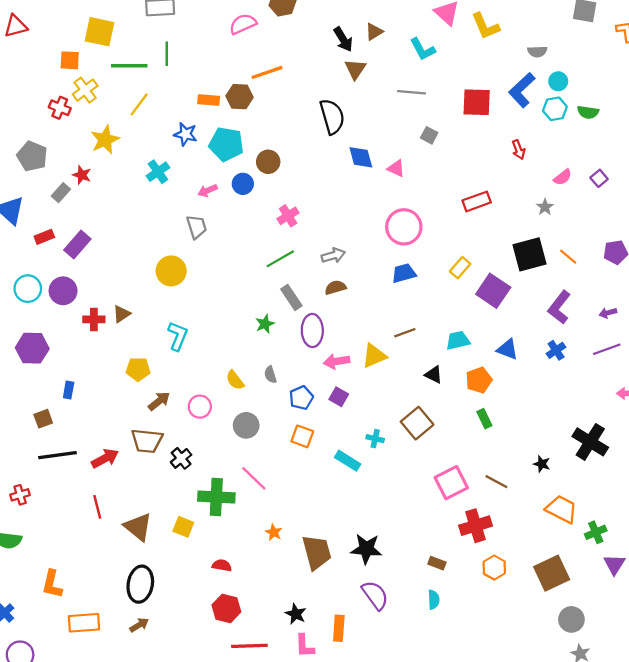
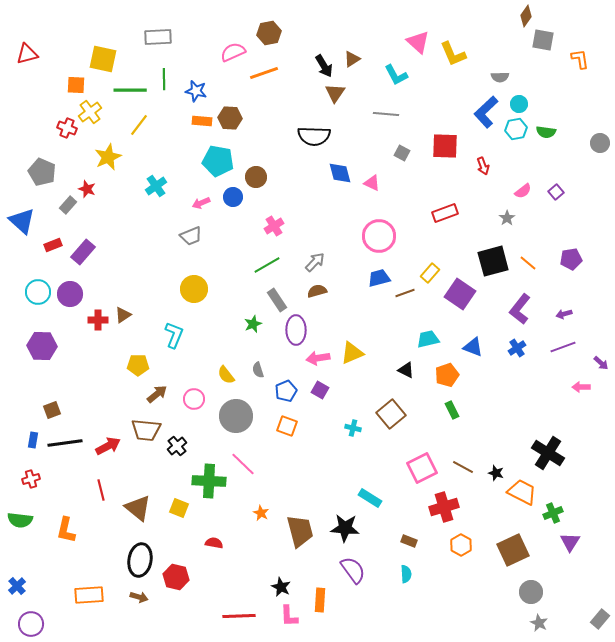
orange line: (267, 72) -> (264, 73), moved
red square: (477, 102) -> (445, 146), moved
black semicircle: (332, 117) -> (314, 136), turned 108
blue star: (185, 134) -> (196, 91), moved
gray trapezoid: (197, 227) -> (191, 236), turned 85
gray arrow: (333, 256) -> (315, 262), turned -30
yellow circle: (171, 271) -> (194, 289), moved
brown line: (405, 333) -> (405, 293), moved
blue rectangle: (69, 390) -> (33, 440), moved
gray circle: (246, 425) -> (236, 416), size x1.4
black cross: (590, 442) -> (548, 453), moved
cyan rectangle: (348, 461) -> (370, 498), moved
black star: (542, 464) -> (496, 473), moved
orange L-shape: (52, 584) -> (66, 530), moved
red hexagon: (226, 608) -> (176, 577), moved
brown arrow: (139, 625) -> (139, 597), turned 48

